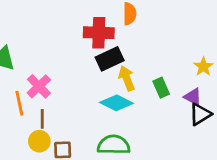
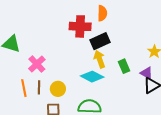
black rectangle: (110, 59) -> (100, 41), moved
orange line: (19, 103) -> (24, 88), moved
yellow circle: (39, 141) -> (58, 89), moved

